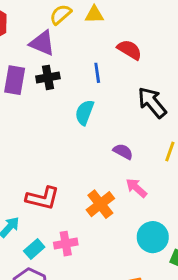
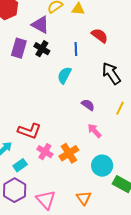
black cross: (48, 77) -> (42, 49), turned 35
orange cross: (100, 204) -> (69, 153), moved
pink cross: (66, 244) -> (45, 152), moved, turned 35

